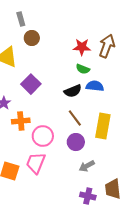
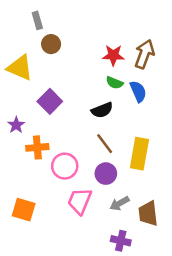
blue semicircle: (95, 86) -> (138, 91), moved, turned 60
pink trapezoid: (36, 163) -> (80, 201), moved
brown trapezoid: (113, 189) -> (148, 213), moved

